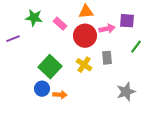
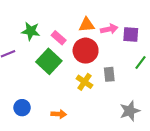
pink arrow: (107, 29) -> (109, 29), moved
green square: (50, 67) -> (49, 61), moved
blue circle: (42, 89) -> (22, 108), moved

